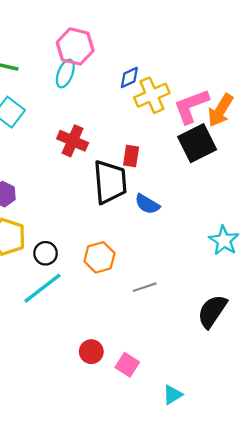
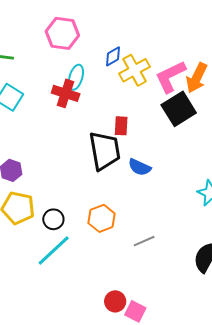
cyan ellipse: (65, 74) -> (76, 77), moved
red cross: (73, 141) -> (66, 93), moved
red circle: (91, 352) -> (115, 301), moved

